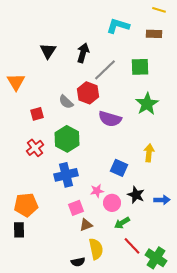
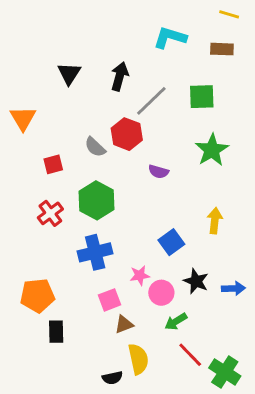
purple semicircle: (110, 119) -> (159, 172), size x0.6
blue square: (119, 168) -> (171, 242), turned 30
black rectangle: (19, 230) -> (56, 332), moved

